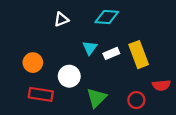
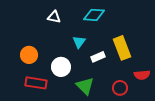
white triangle: (61, 19) -> (54, 17), turned 32
white rectangle: (111, 53) -> (98, 57), moved
green triangle: (97, 98) -> (85, 86), turned -30

